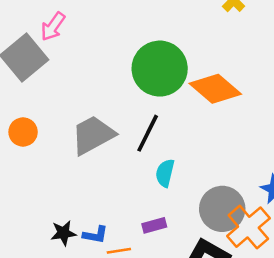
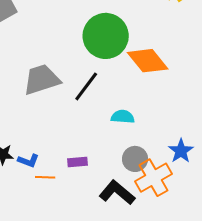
cyan semicircle: (165, 173) -> (123, 117), moved, turned 70
gray circle: (222, 209) -> (135, 159), size x0.7

